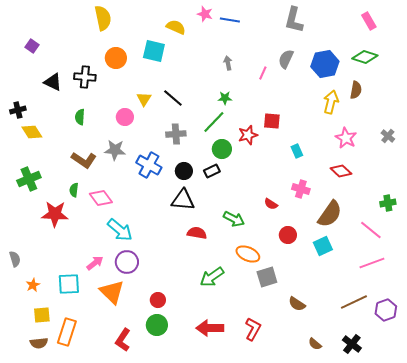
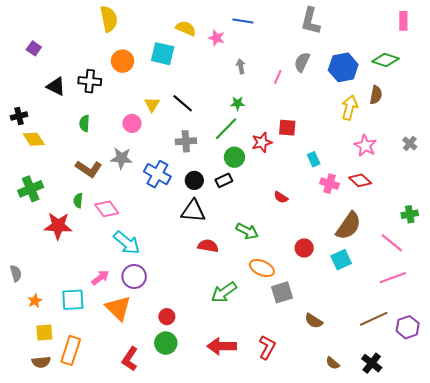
pink star: (205, 14) -> (216, 38), moved
pink rectangle: (369, 21) -> (403, 21), moved, turned 30
pink cross: (301, 189) -> (329, 184), moved
red semicircle: (271, 204) -> (281, 197), moved

